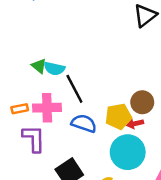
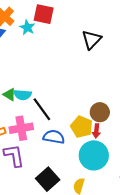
yellow pentagon: (118, 116) -> (82, 127), turned -30
red arrow: (135, 124) -> (96, 131), turned -64

